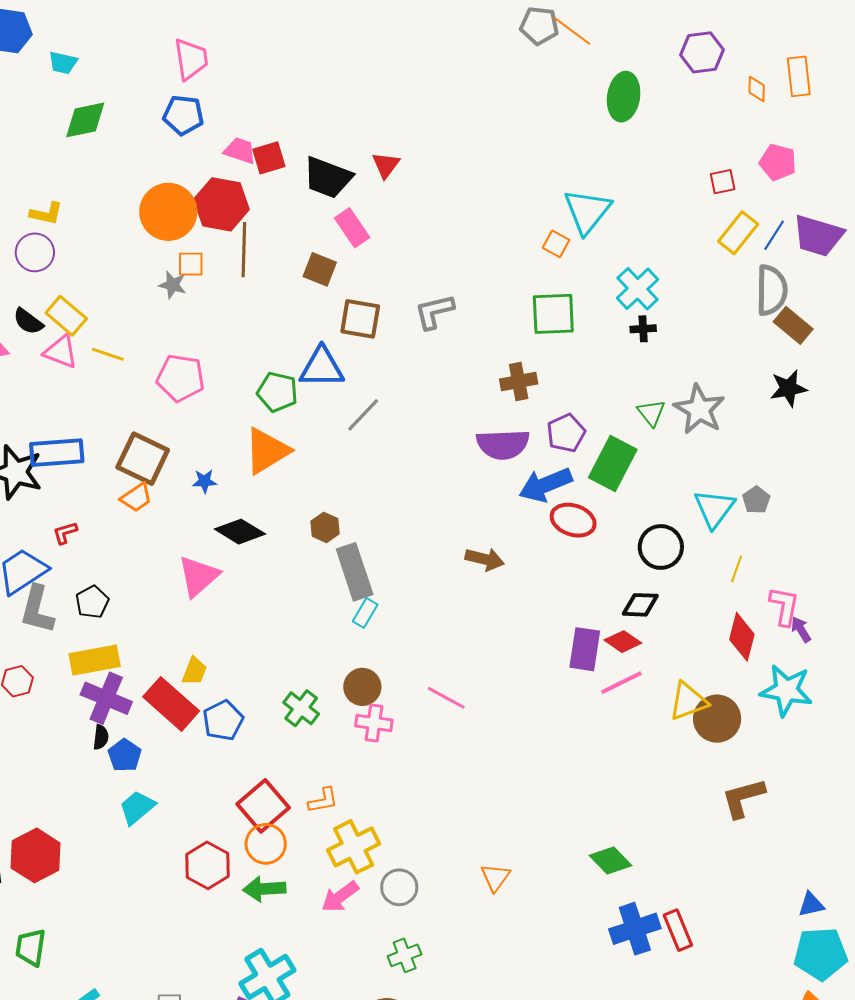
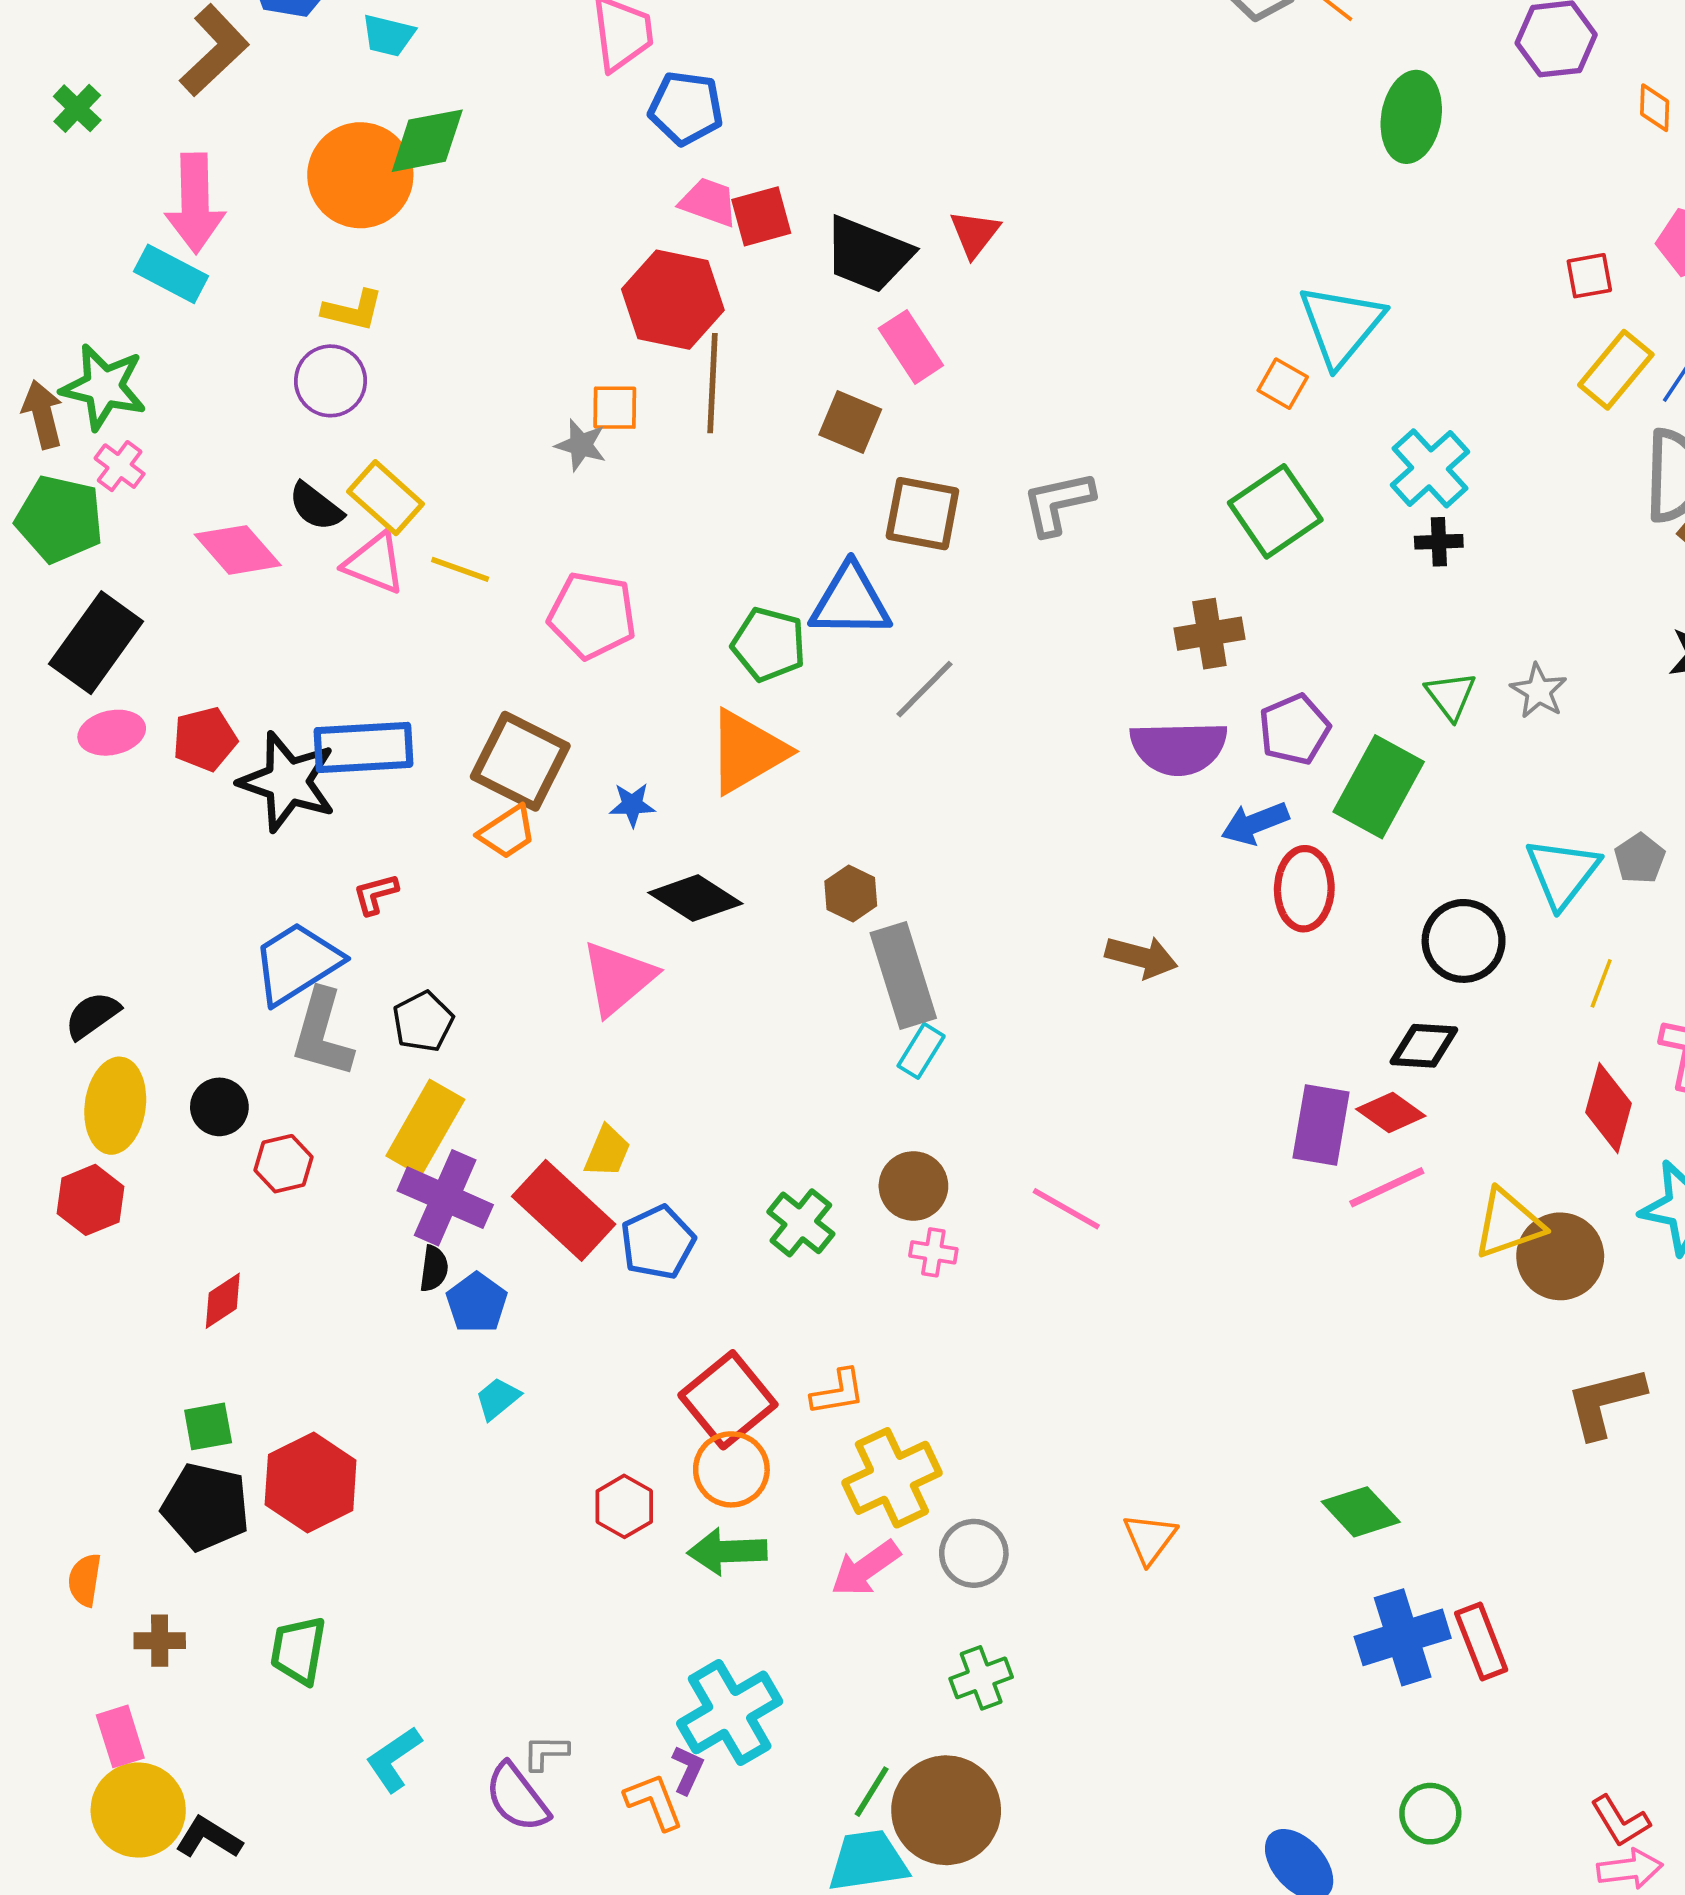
blue pentagon: (183, 115) -> (686, 108), moved
orange circle: (168, 212) -> (360, 175), moved
green square: (553, 314) -> (1275, 511), turned -33
gray star: (699, 409) -> (1539, 691), size x0.6
blue arrow: (545, 485) -> (1255, 823), size x0.7
red ellipse: (573, 520) -> (1304, 889), turned 72
yellow rectangle: (95, 660) -> (425, 1128), turned -51
pink cross: (374, 723) -> (933, 1252), size x0.7
cyan trapezoid: (137, 808) -> (498, 1398), size x0.7
red hexagon: (207, 865) -> (624, 1506), size x0.7

